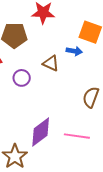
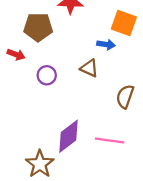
brown triangle: (51, 63) -> (89, 68), moved

